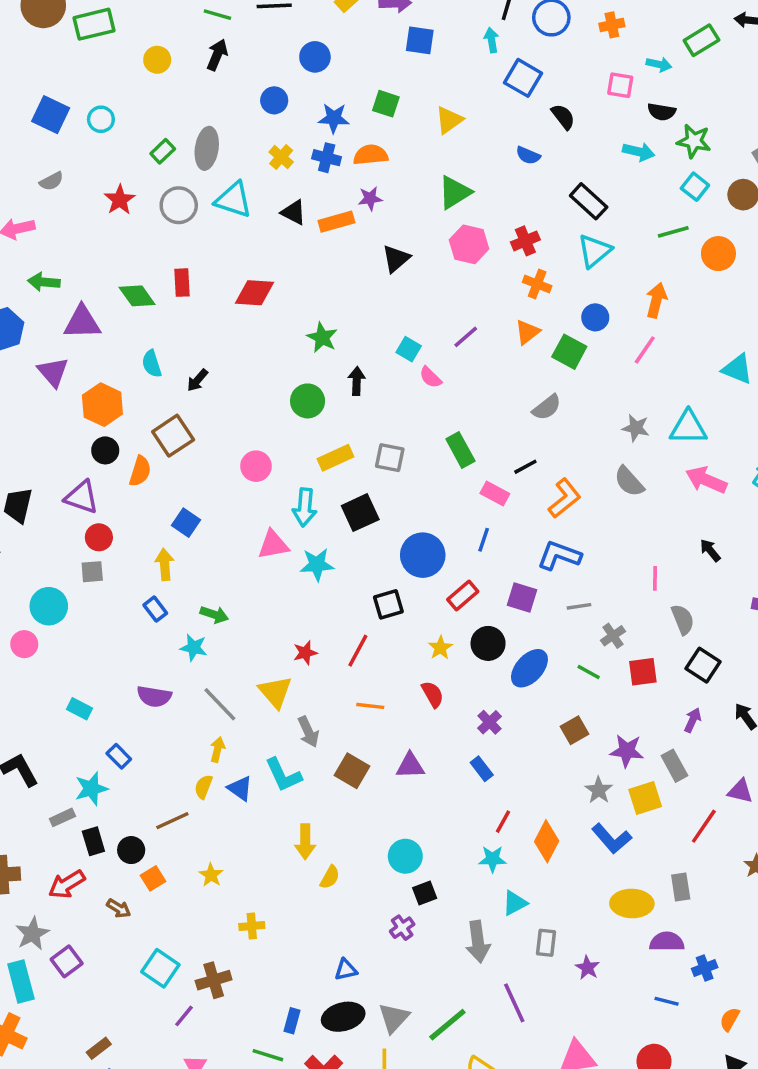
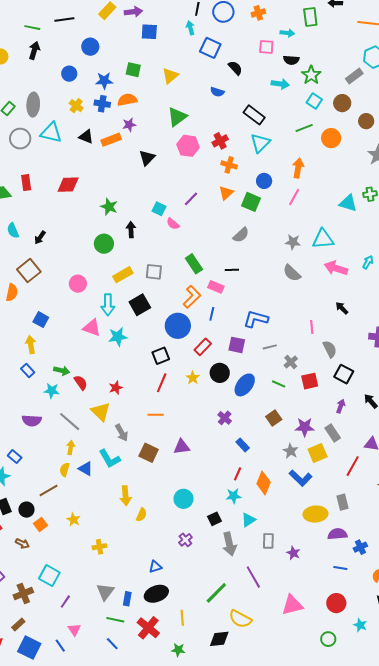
green rectangle: (701, 40) -> (310, 17), turned -60
green star: (694, 141) -> (311, 75), turned 30
black line: (525, 467) -> (232, 270), turned 32
orange L-shape: (564, 498) -> (192, 297), moved
pink triangle: (273, 545) -> (92, 328), turned 36
red line: (358, 651) -> (162, 383), moved
red semicircle: (433, 694) -> (81, 383), moved
blue rectangle: (482, 769) -> (243, 445), moved
black square: (425, 893) -> (214, 519), moved
brown cross: (214, 980) -> (23, 594), moved
gray triangle: (394, 1018) -> (105, 592), moved

